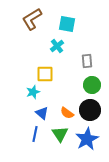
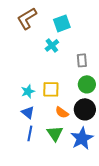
cyan square: (67, 24) -> (62, 23), turned -30
yellow square: (45, 74) -> (51, 89), moved
blue triangle: (42, 113) -> (28, 112), moved

